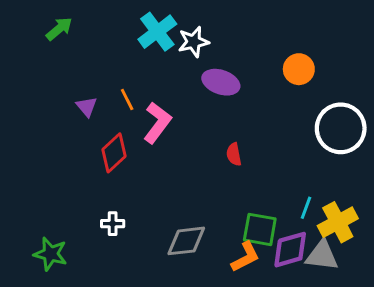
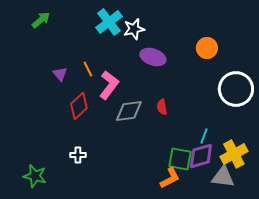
cyan line: (306, 208) -> (204, 136), moved
gray diamond: (186, 241) -> (129, 111), moved
purple diamond: (290, 250) -> (201, 156), moved

